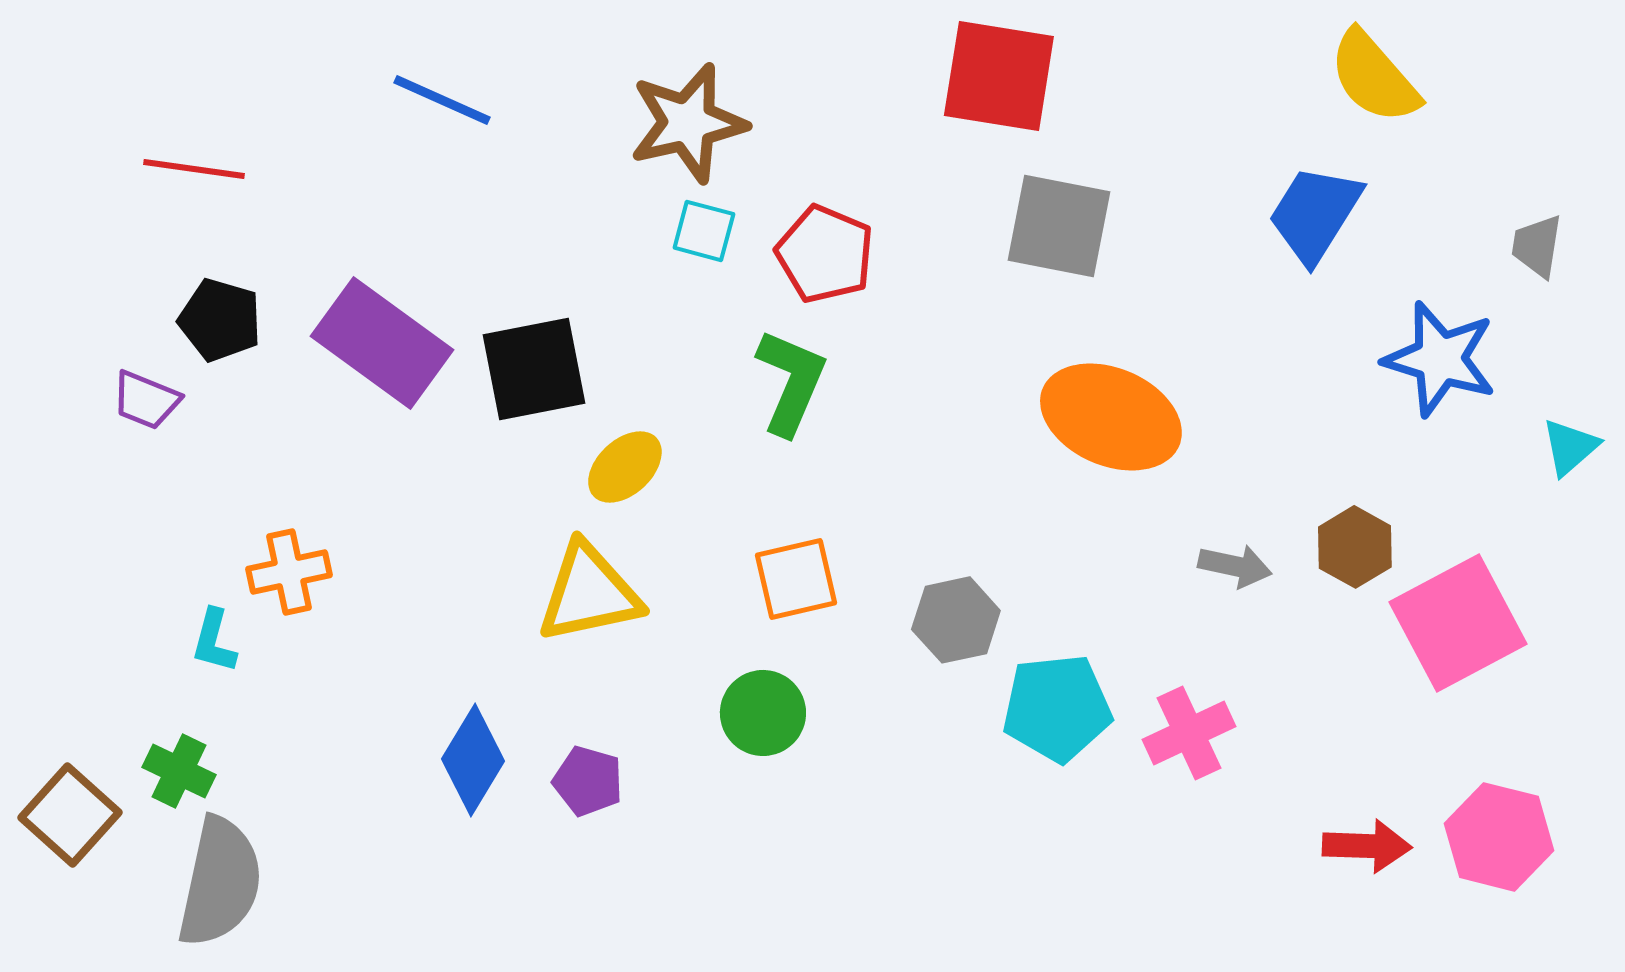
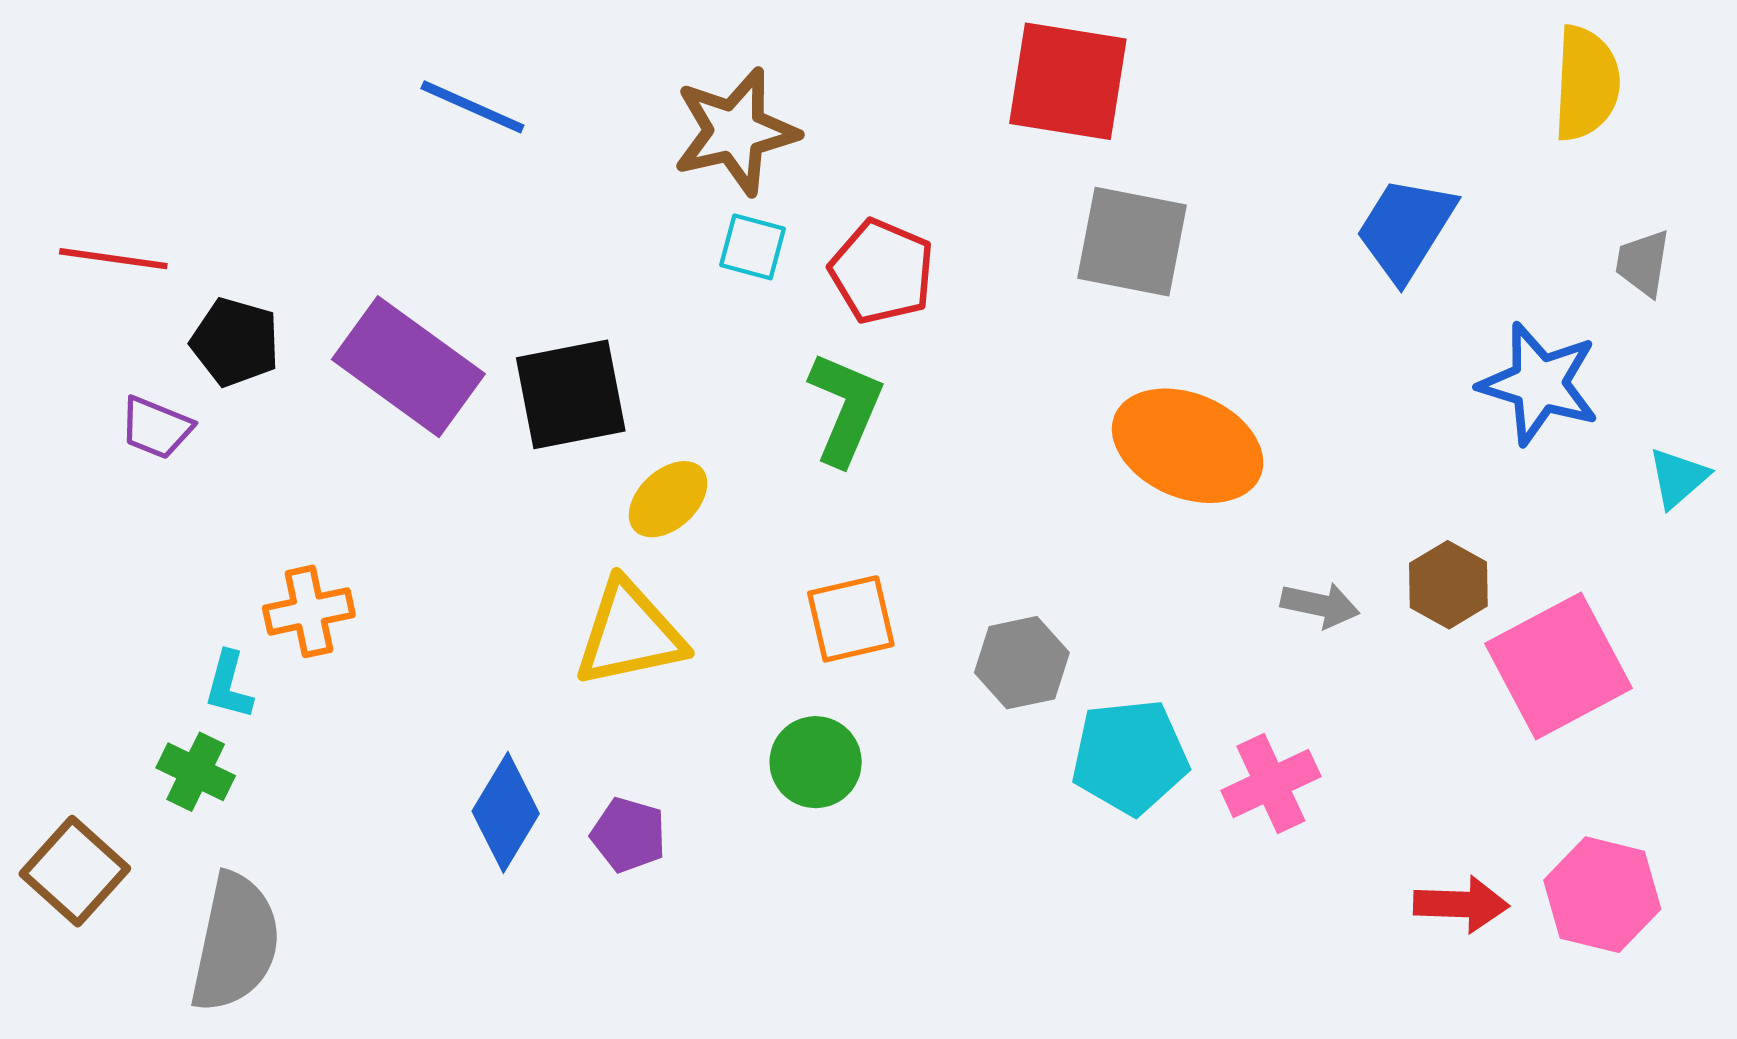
yellow semicircle: (1374, 77) -> (1586, 83), moved, turned -136
red line: (194, 169) -> (113, 259), moved
green cross: (179, 771) -> (196, 772), moved

